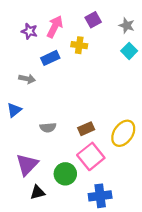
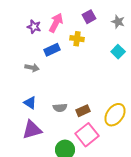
cyan square: (129, 51) -> (118, 52), moved
blue triangle: (14, 110) -> (30, 103), moved, turned -48
gray semicircle: (48, 127) -> (60, 108), moved
purple triangle: (27, 165) -> (32, 130), moved, turned 30

